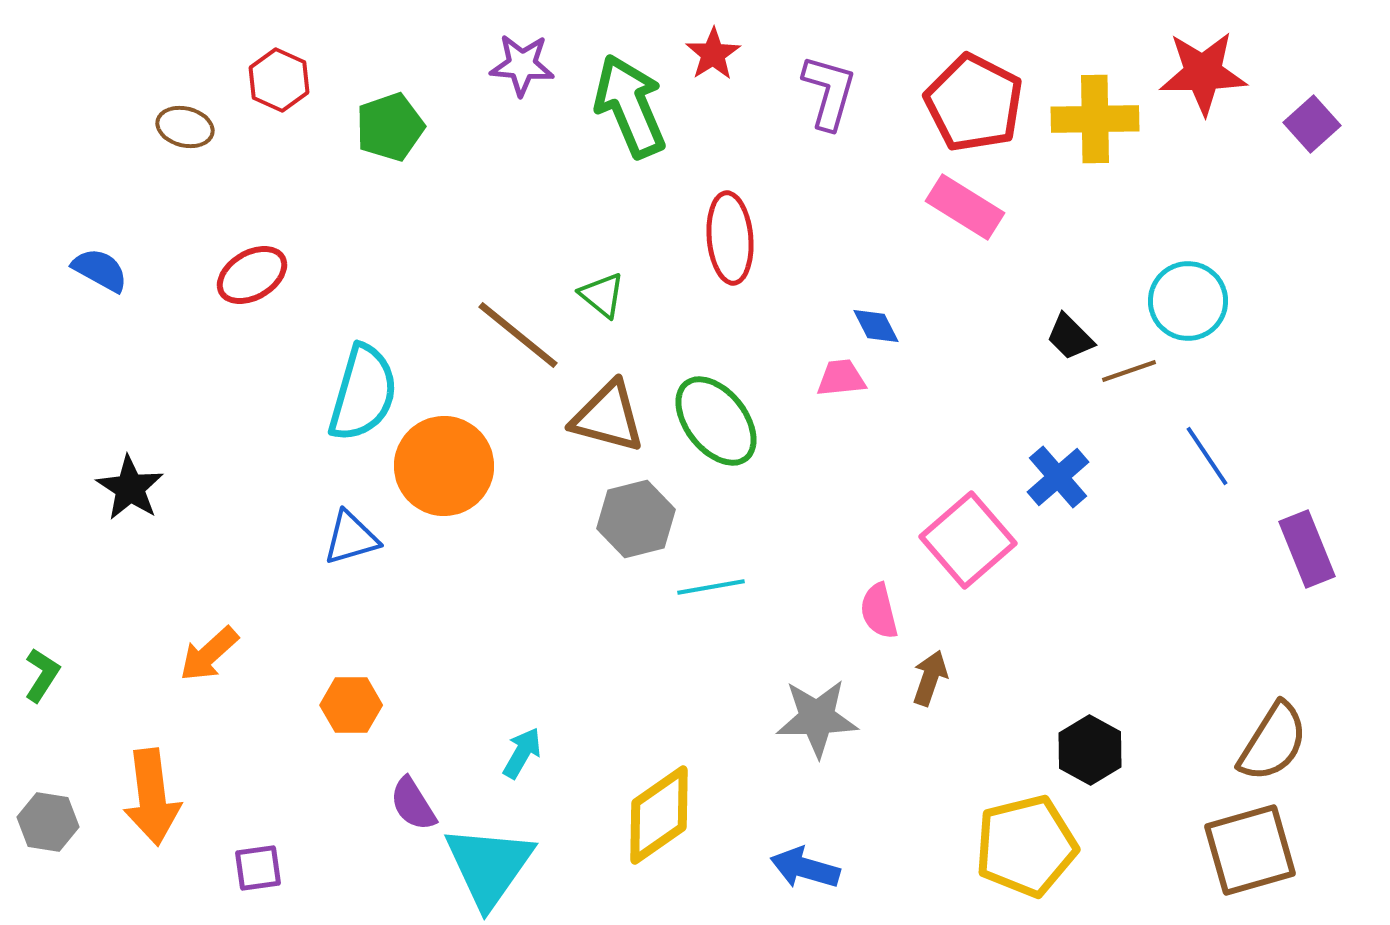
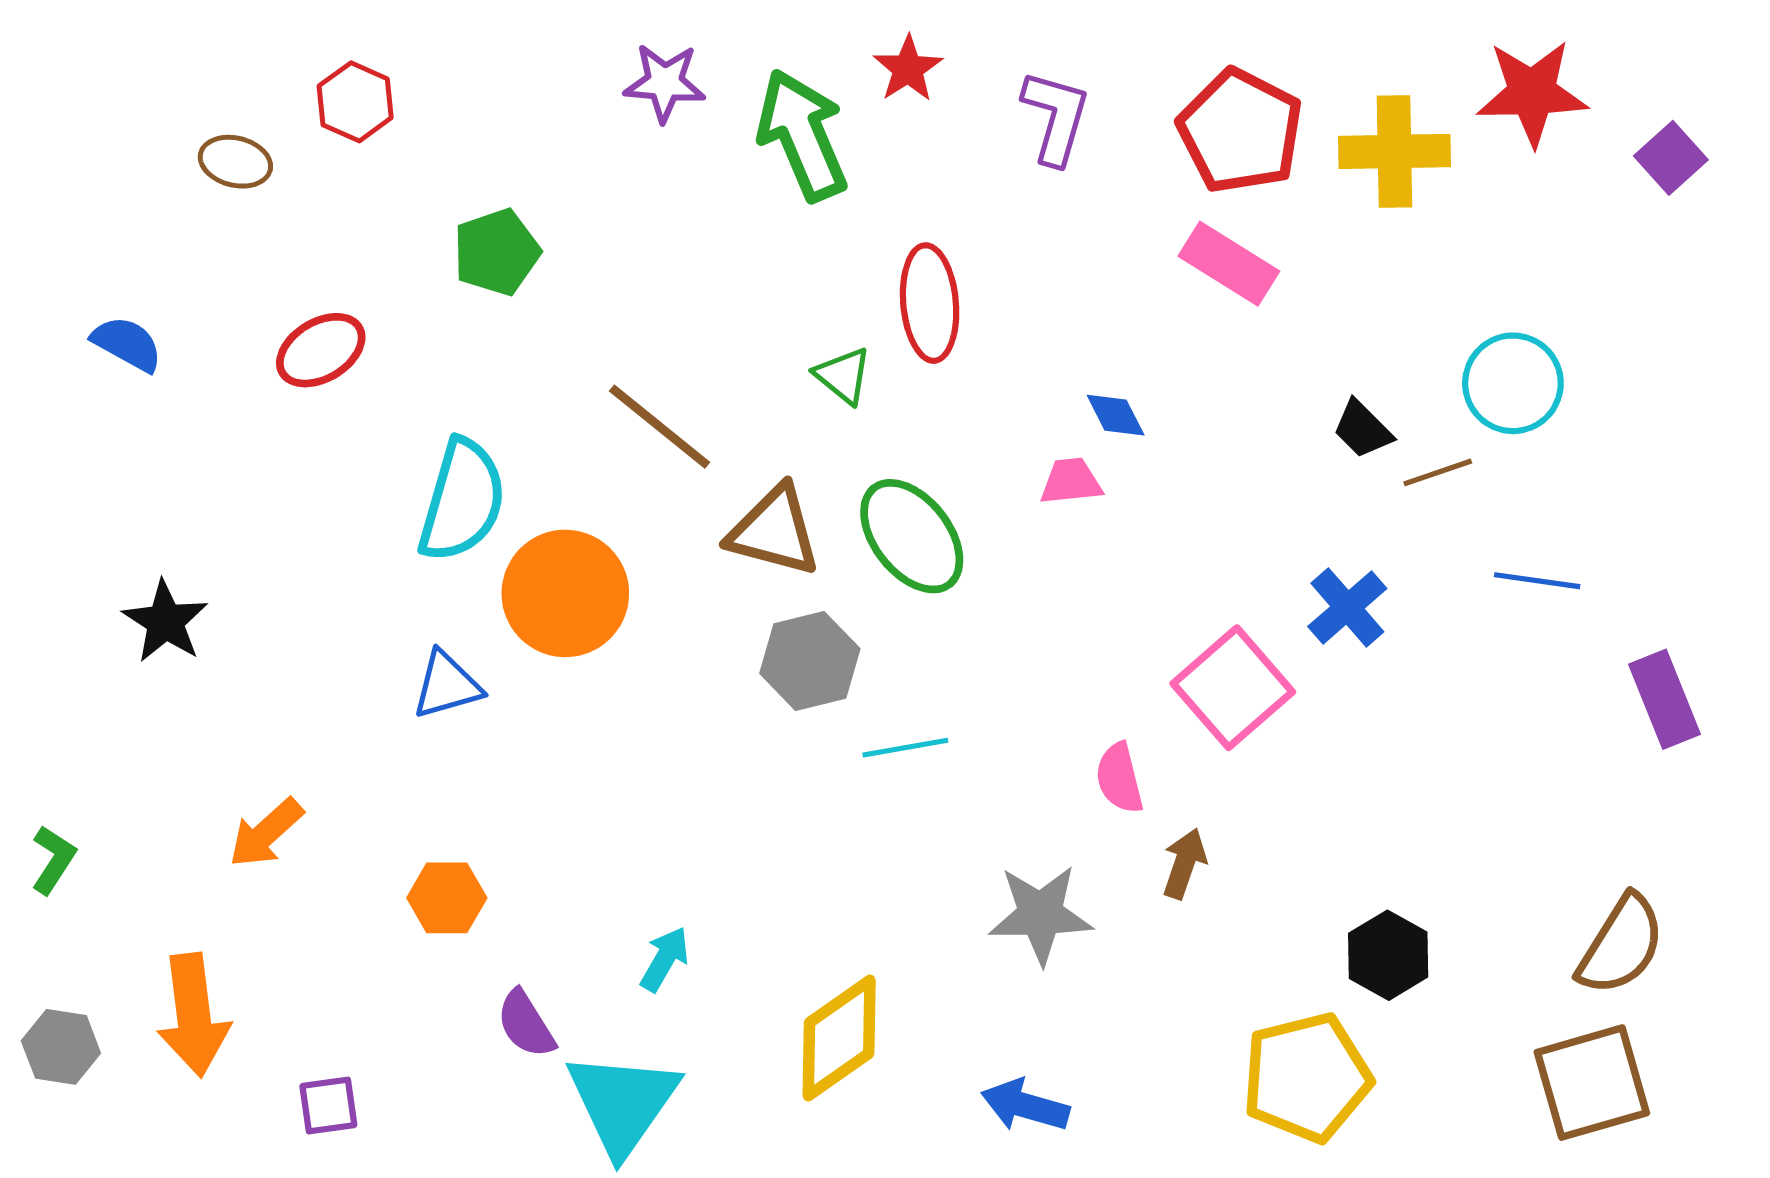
green pentagon: (390, 127) -> (497, 252), moved
green triangle: (602, 295) -> (843, 376), moved
blue line: (1207, 456) -> (1537, 581), turned -48

